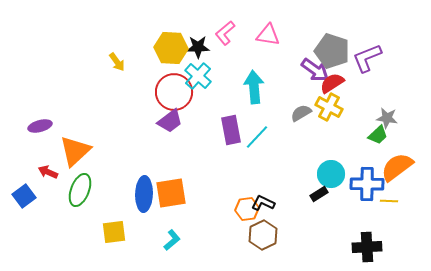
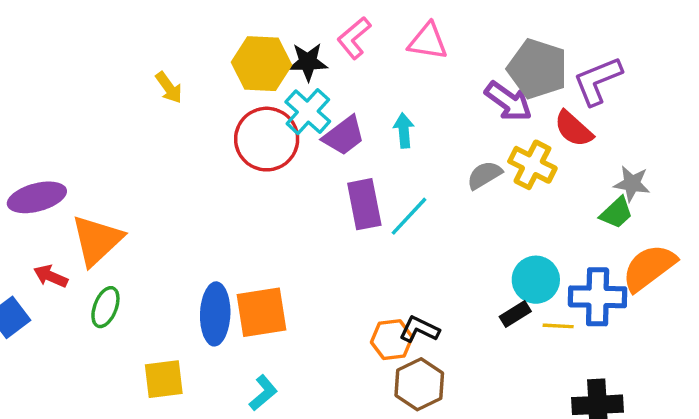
red semicircle: (332, 83) -> (574, 129), moved, turned -105
cyan arrow: (254, 87) -> (404, 130), size x0.6
purple trapezoid: (170, 121) -> (344, 136), moved
purple ellipse: (40, 126) -> (37, 197), size x1.4
green ellipse: (80, 190) -> (105, 307), size x0.7
yellow line: (389, 201) -> (558, 326), moved

